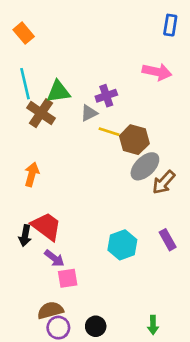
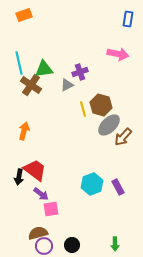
orange rectangle: (24, 33) -> (24, 15), moved, turned -70
yellow line: (109, 132) -> (83, 109), moved, turned 56
purple rectangle: (168, 240) -> (118, 187), moved

